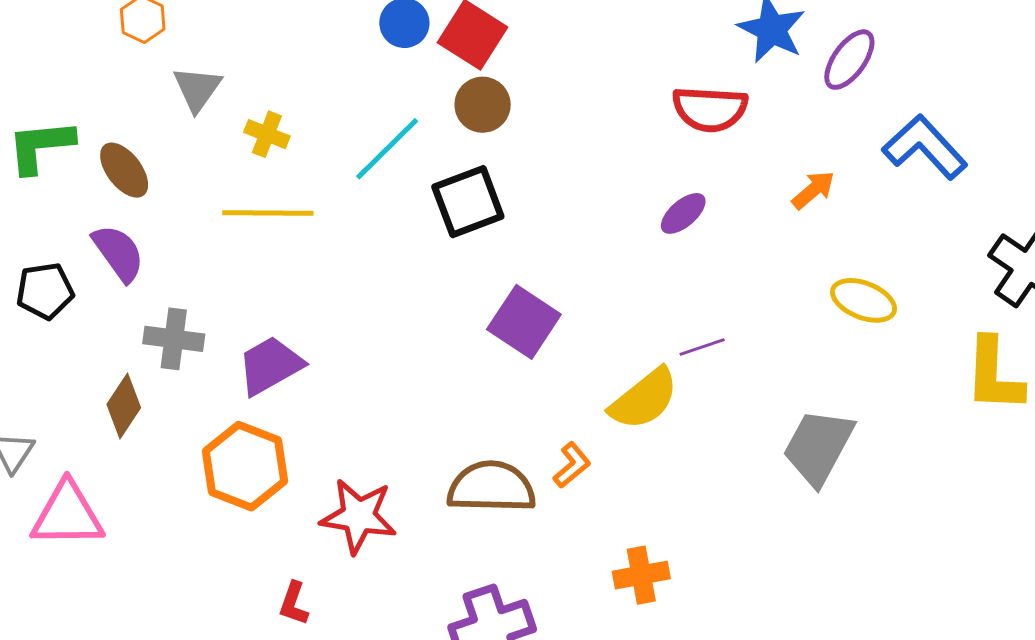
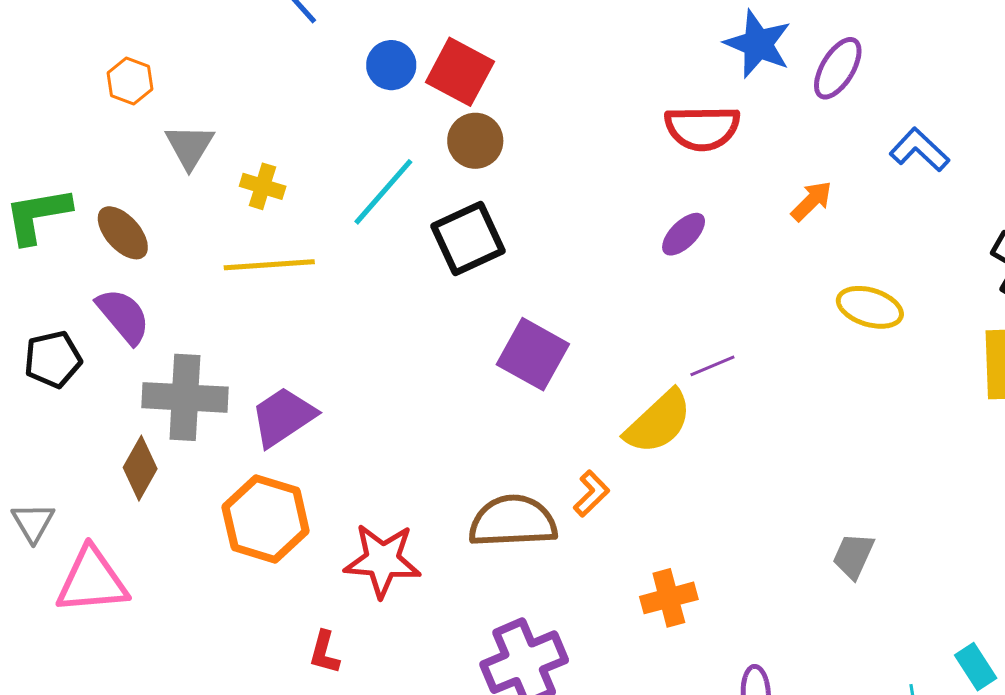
blue L-shape: (925, 147) -> (919, 150), size x0.7
gray cross: (174, 339) -> (185, 397), size x1.4
gray trapezoid: (818, 447) -> (853, 556), moved, size x0.6

